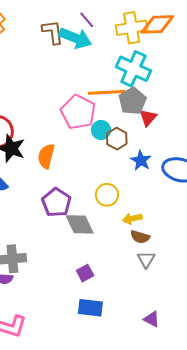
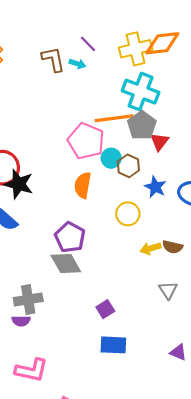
cyan arrow: (75, 38) -> (77, 64), size x0.5
orange semicircle: (46, 156) -> (83, 185), moved
yellow circle: (107, 195) -> (128, 214), moved
gray diamond: (80, 224) -> (66, 263), moved
brown semicircle: (140, 237) -> (173, 247), moved

